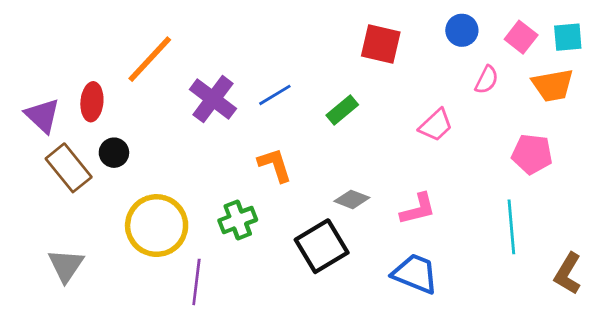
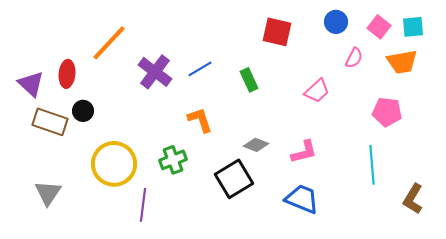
green rectangle: (342, 110) -> (249, 80), turned -75
brown rectangle: (69, 168) -> (50, 122), turned -32

